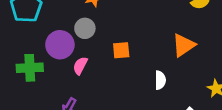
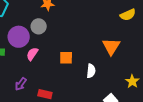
orange triangle: (183, 45) -> (111, 47), turned -30
orange square: (121, 50) -> (66, 58), moved

